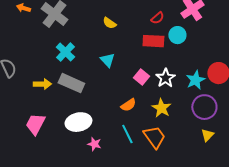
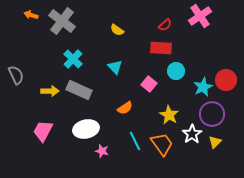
cyan circle: (177, 35) -> (176, 71), moved
white star: (165, 78) -> (192, 134), moved
orange semicircle: (128, 105) -> (125, 108), moved

